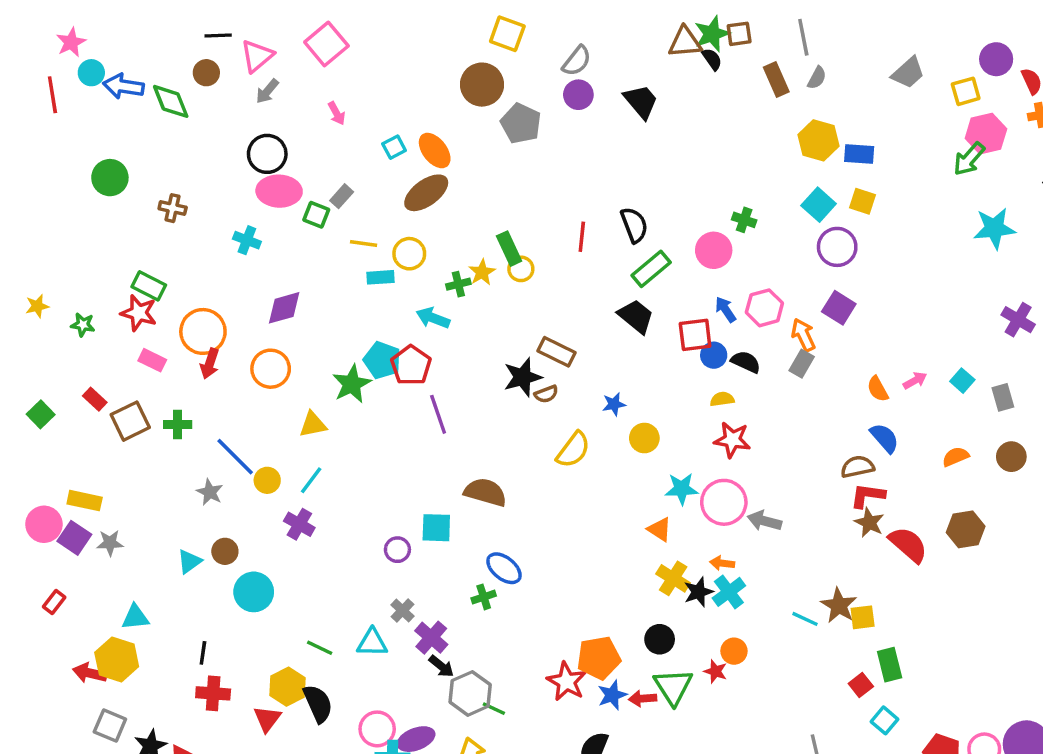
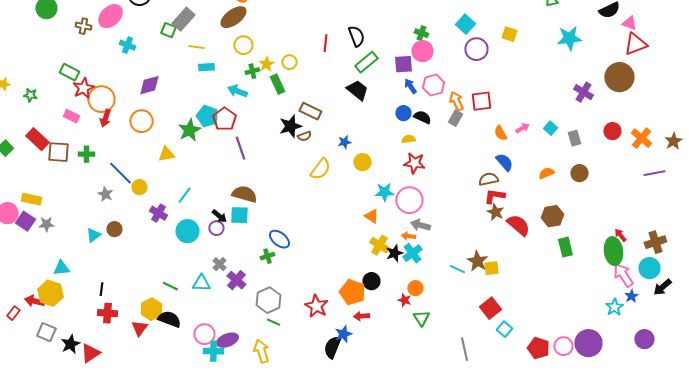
pink ellipse: (279, 191) -> (110, 16), moved, turned -45
gray rectangle: (342, 196) -> (183, 19), size x1.6
yellow square: (863, 201) -> (509, 34), moved
green rectangle: (509, 249) -> (277, 84), moved
pink circle: (714, 250) -> (422, 51), moved
yellow circle: (409, 254) -> (243, 45), moved
purple square: (839, 308) -> (403, 64), moved, turned -36
red star: (139, 313) -> (83, 88), moved, turned 30
red square: (695, 335) -> (481, 101), moved
red rectangle: (95, 399) -> (37, 139), size x1.6
brown square: (130, 421) -> (58, 152), turned 30
cyan line: (311, 480) -> (184, 195), moved
brown semicircle: (485, 492) -> (244, 194), moved
gray arrow: (764, 521) -> (420, 225), moved
cyan circle: (254, 592) -> (187, 231), moved
red rectangle: (54, 602) -> (13, 313), moved
orange pentagon: (599, 658) -> (352, 292), moved, turned 30
green rectangle: (890, 665) -> (565, 247), moved
black arrow: (441, 666) -> (219, 216), moved
red square: (861, 685) -> (490, 308), size x1.5
green triangle: (673, 687) -> (421, 318), moved, size x0.7
gray hexagon: (470, 693) -> (268, 300), moved
blue star: (612, 695) -> (343, 334), moved
black semicircle: (318, 704) -> (169, 319), turned -45

